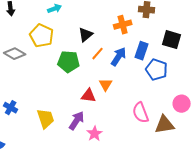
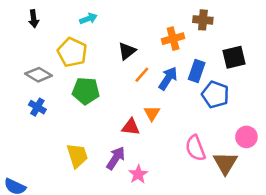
black square: (172, 40) -> (234, 57), turned -30
green pentagon: (69, 62) -> (86, 91), moved
blue cross: (11, 108) -> (37, 107), moved
brown triangle: (165, 125) -> (225, 163), turned -50

